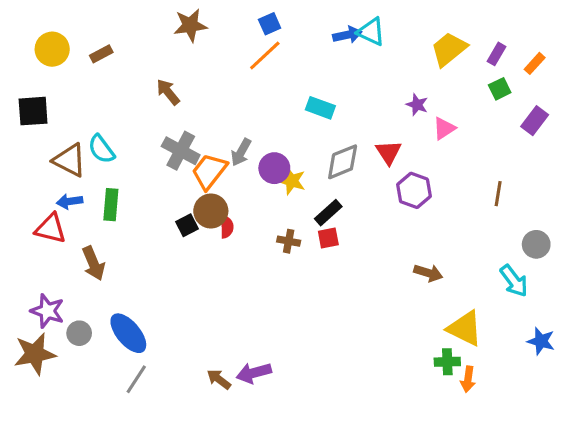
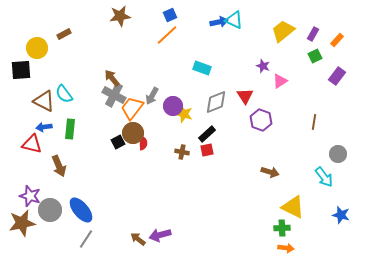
yellow circle: (52, 49) -> (37, 48), moved
brown arrow: (168, 92) -> (112, 78), moved
gray circle: (79, 333) -> (50, 210), size x1.5
orange arrow: (468, 379) -> (286, 248), moved, turned -91

